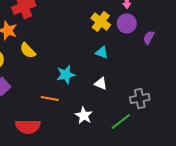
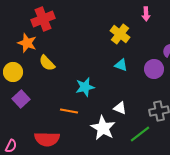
purple circle: (127, 23) -> (154, 69), moved
white triangle: (101, 83) -> (120, 108), moved
white star: (84, 115) -> (103, 128), size x1.4

